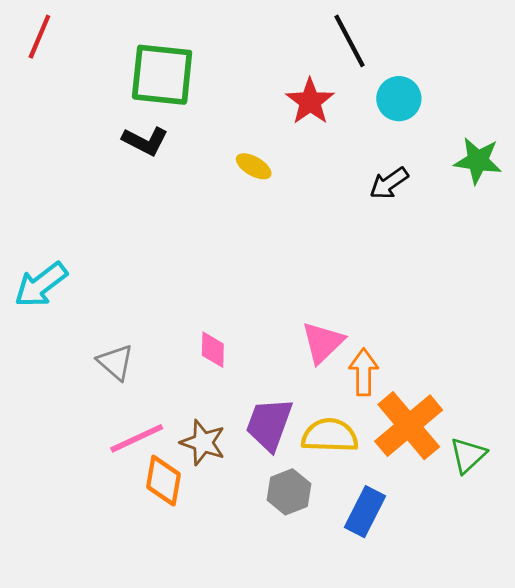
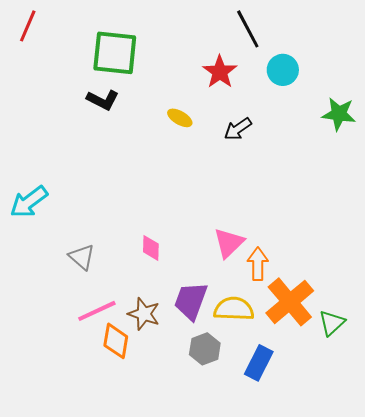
black arrow: (389, 183) -> (238, 129), moved

